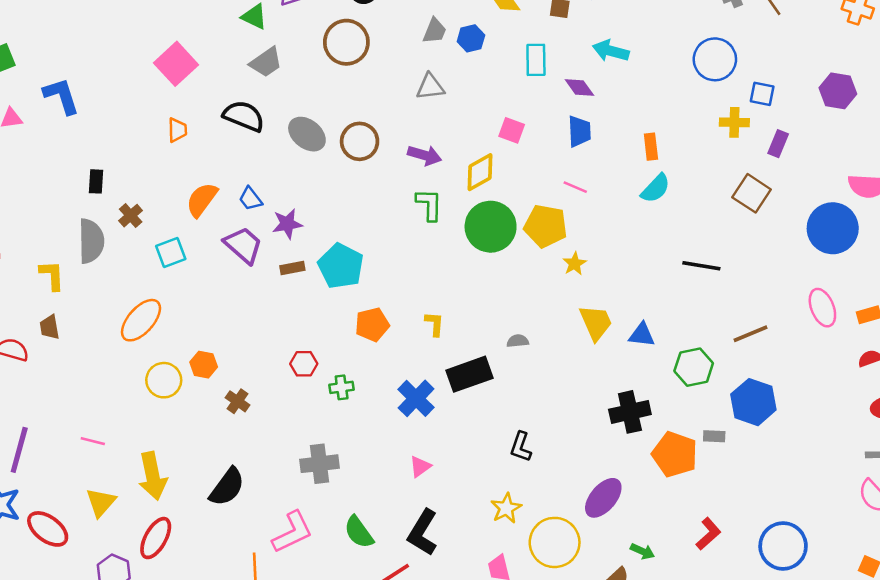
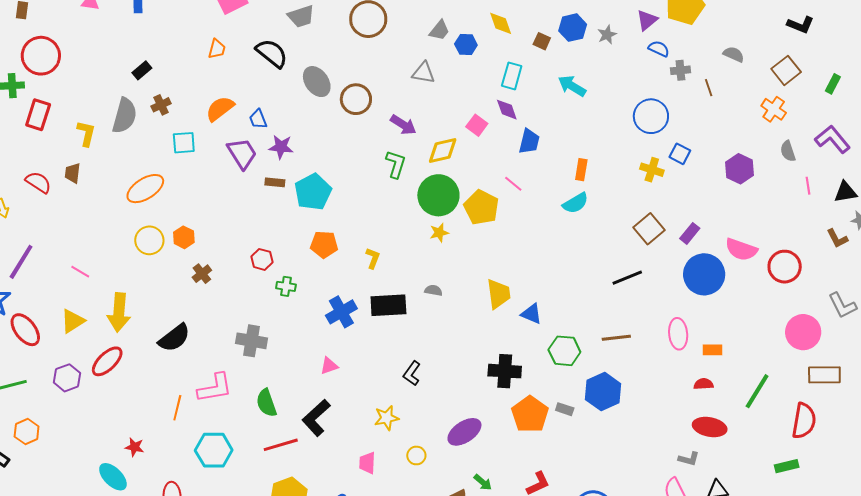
purple diamond: (579, 87) -> (507, 110), moved
purple rectangle: (778, 144) -> (690, 233), moved
black rectangle: (96, 181) -> (142, 70), turned 30
yellow star: (575, 264) -> (439, 233), moved
black line: (701, 266) -> (627, 278), moved, turned -48
yellow circle: (555, 542) -> (416, 455), size x0.5

